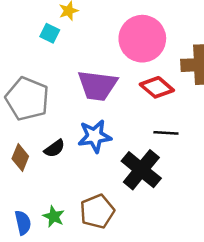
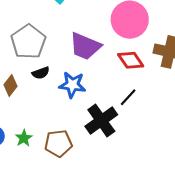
black line: (166, 133) -> (128, 97), turned -66
black semicircle: (54, 148) -> (41, 73), moved

